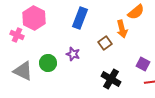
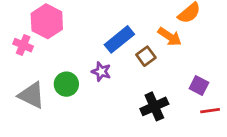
blue rectangle: (80, 18) -> (119, 39), moved, turned 30
orange arrow: (122, 29) -> (170, 37), turned -42
black cross: (111, 79) -> (154, 106), turned 36

